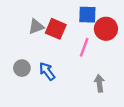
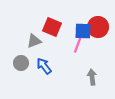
blue square: (87, 15) -> (83, 31), moved
gray triangle: (36, 27) -> (34, 41), moved

